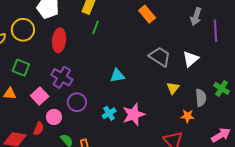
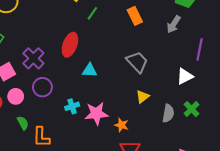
gray arrow: (196, 17) -> (174, 24), moved
green line: (95, 27) -> (92, 13), moved
red ellipse: (59, 40) -> (70, 45), moved
white triangle: (191, 59) -> (185, 76), moved
orange star: (187, 116) -> (121, 125), moved

